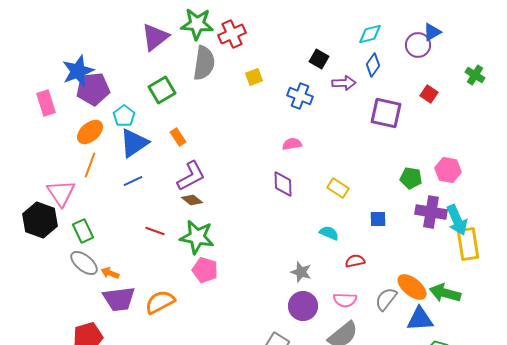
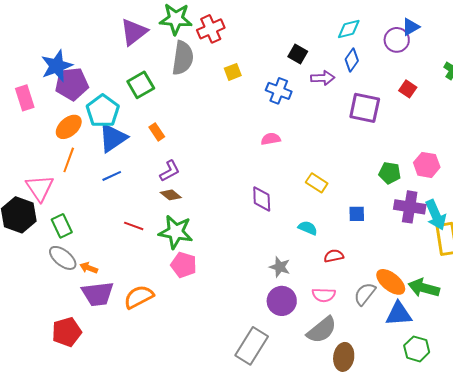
cyan pentagon: (124, 116) -> (103, 111), size x1.5
purple L-shape: (191, 176) -> (170, 171), size x0.7
purple diamond: (283, 184) -> (262, 199), moved

